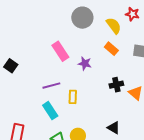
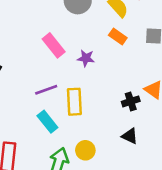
black cross: (116, 85) -> (131, 101), moved
yellow rectangle: (73, 97) -> (74, 102), size x1.5

